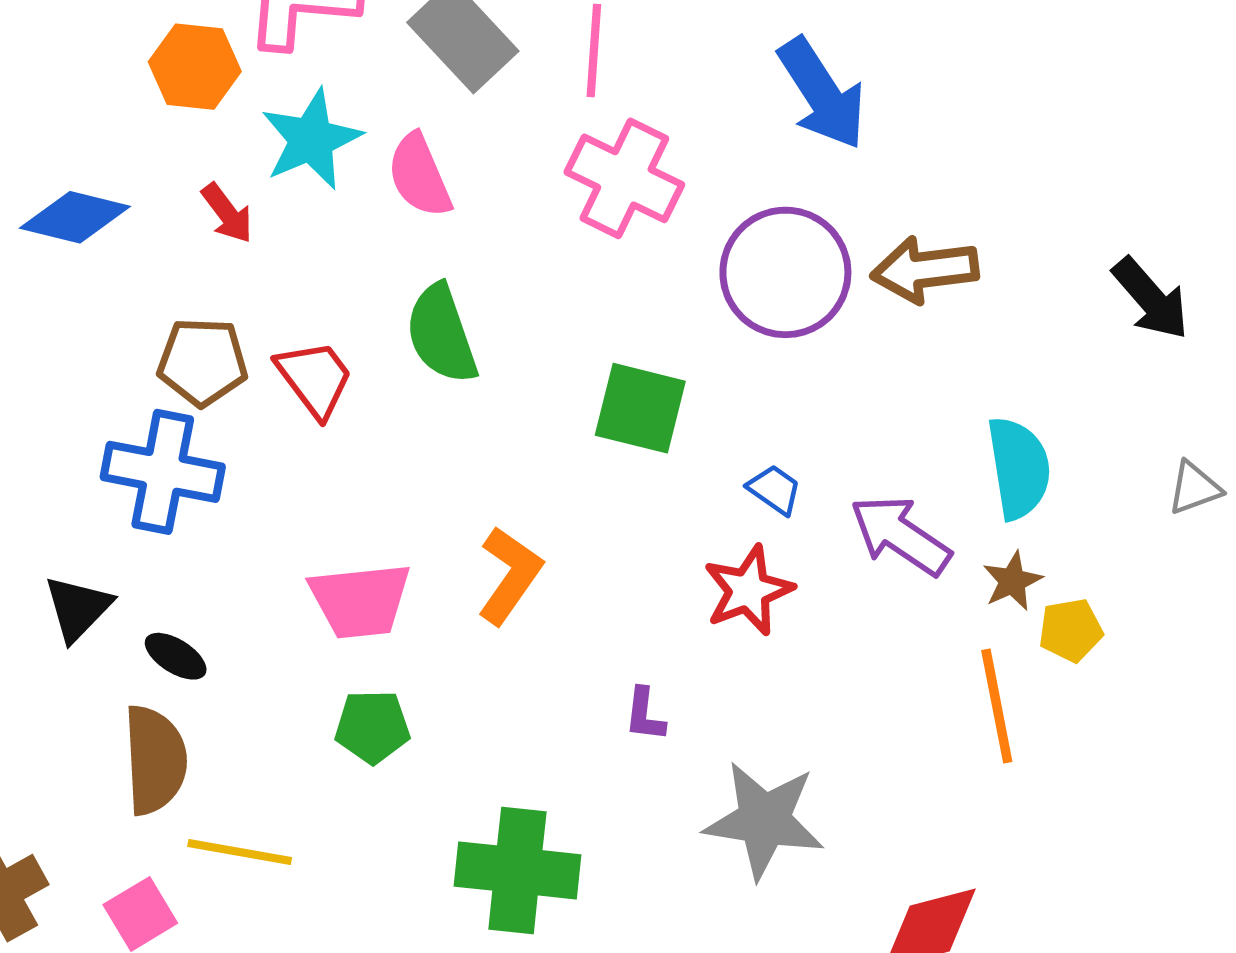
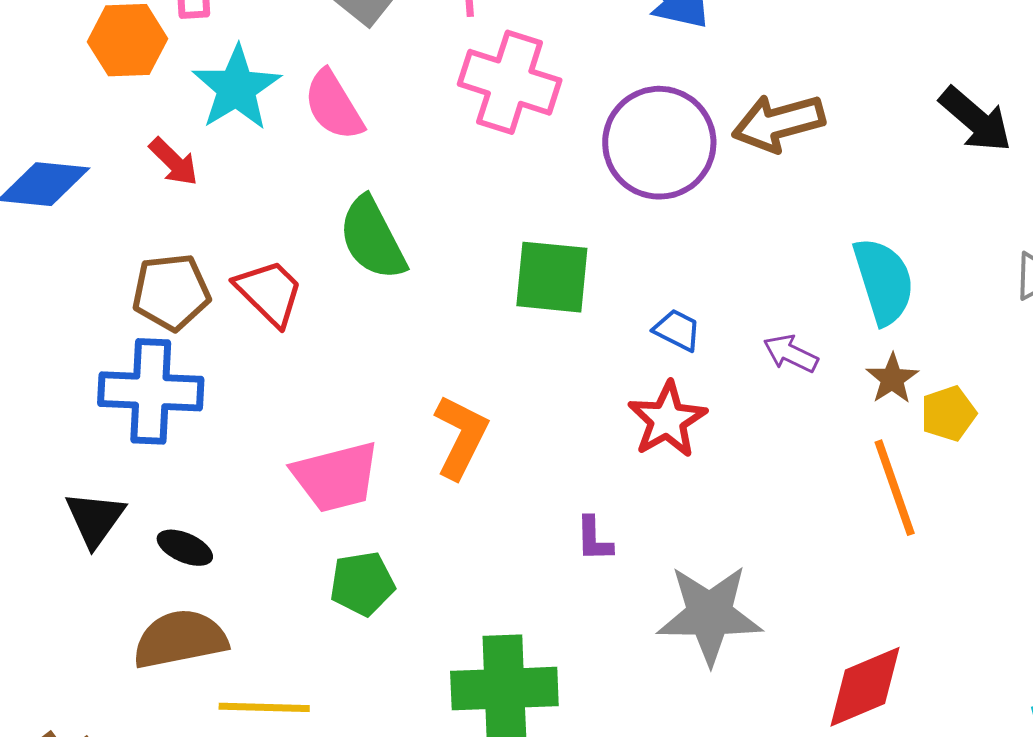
purple arrow: (900, 535) -> (791, 353), size x0.6
brown semicircle: (155, 760) -> (180, 639), turned -90

